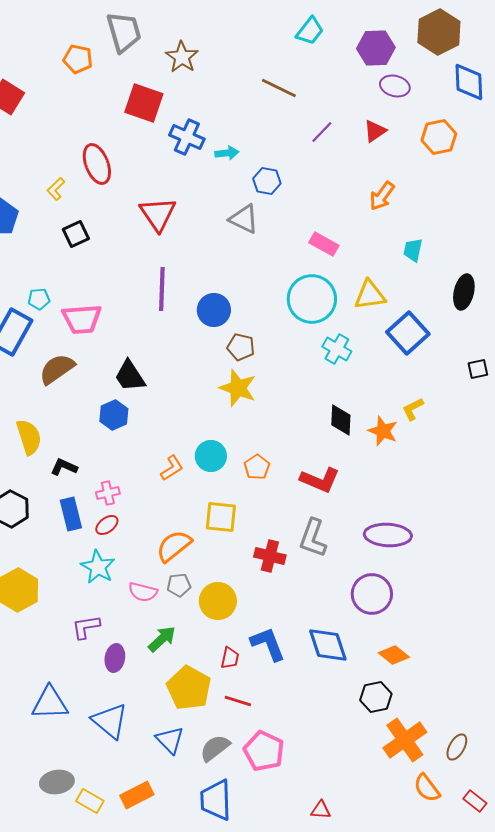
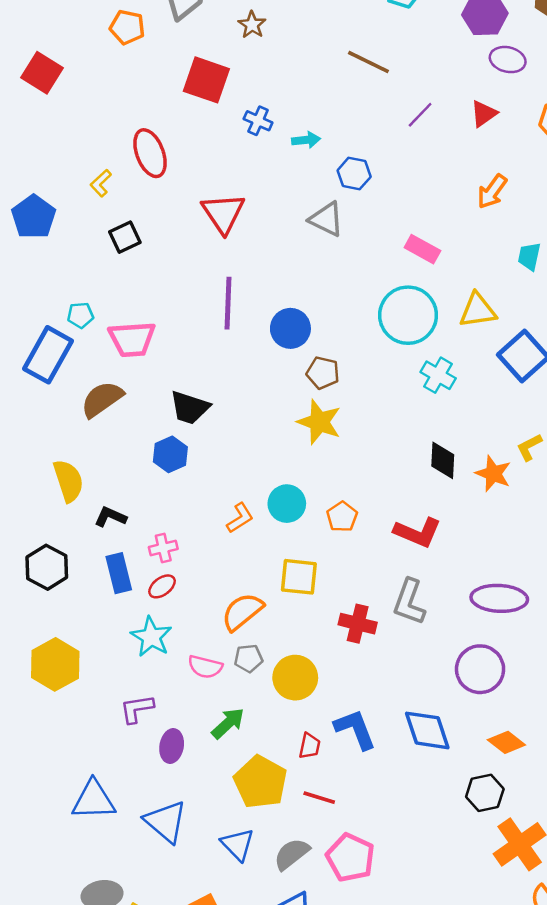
brown star: (182, 57) -> (252, 25), size x0.7
blue cross: (187, 137) -> (258, 121), size x0.7
black trapezoid: (130, 376) -> (190, 408), turned -39

